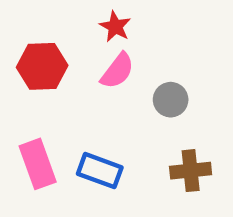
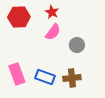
red hexagon: (42, 66) -> (19, 17), moved
brown cross: (191, 171) -> (72, 78), moved

